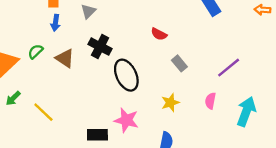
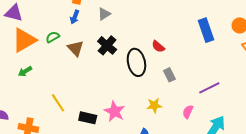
black ellipse: (126, 75) -> (136, 62), moved
yellow line: (43, 112) -> (58, 103), moved

